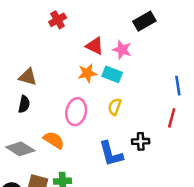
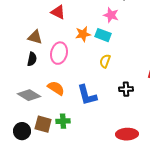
red triangle: (95, 46) -> (58, 12), moved
pink ellipse: (76, 112) -> (59, 53), moved
blue L-shape: (111, 154) -> (87, 95), moved

